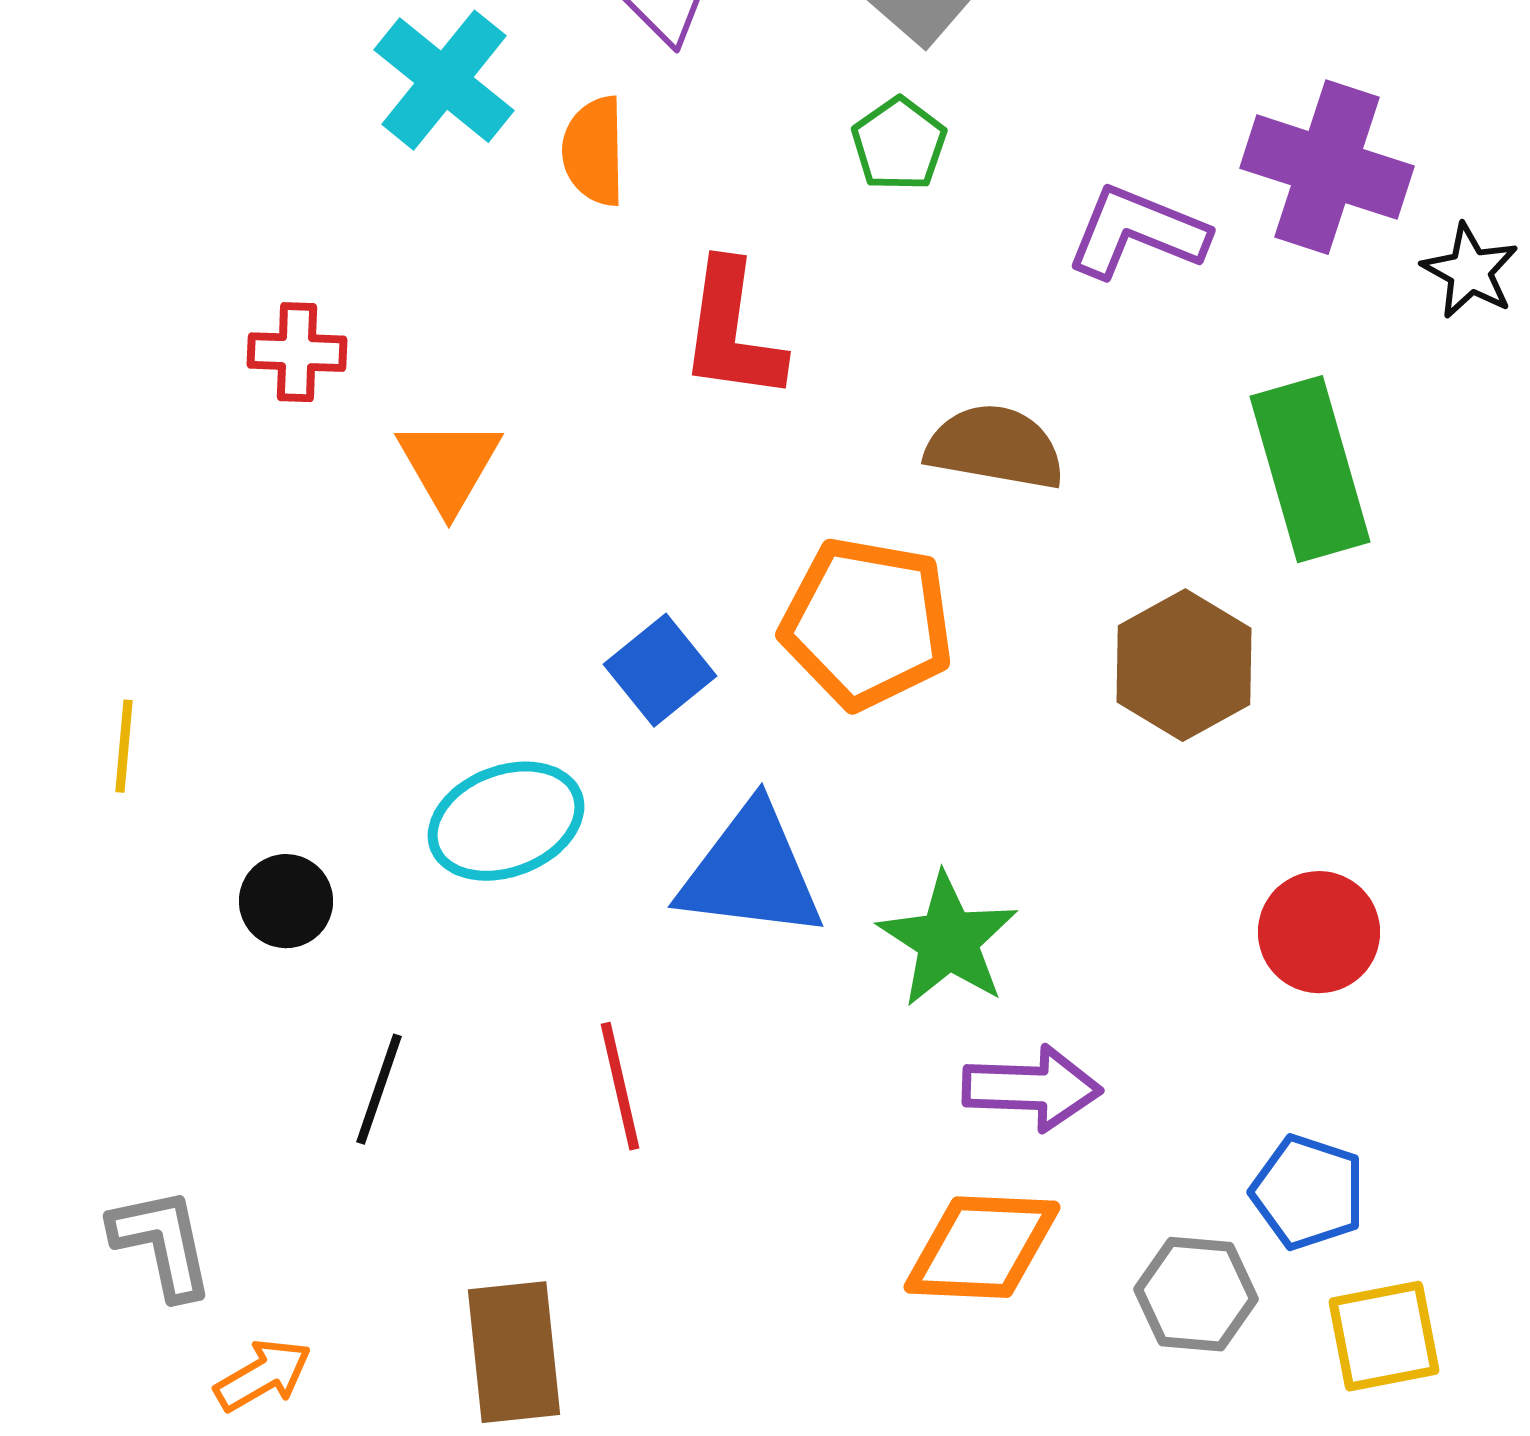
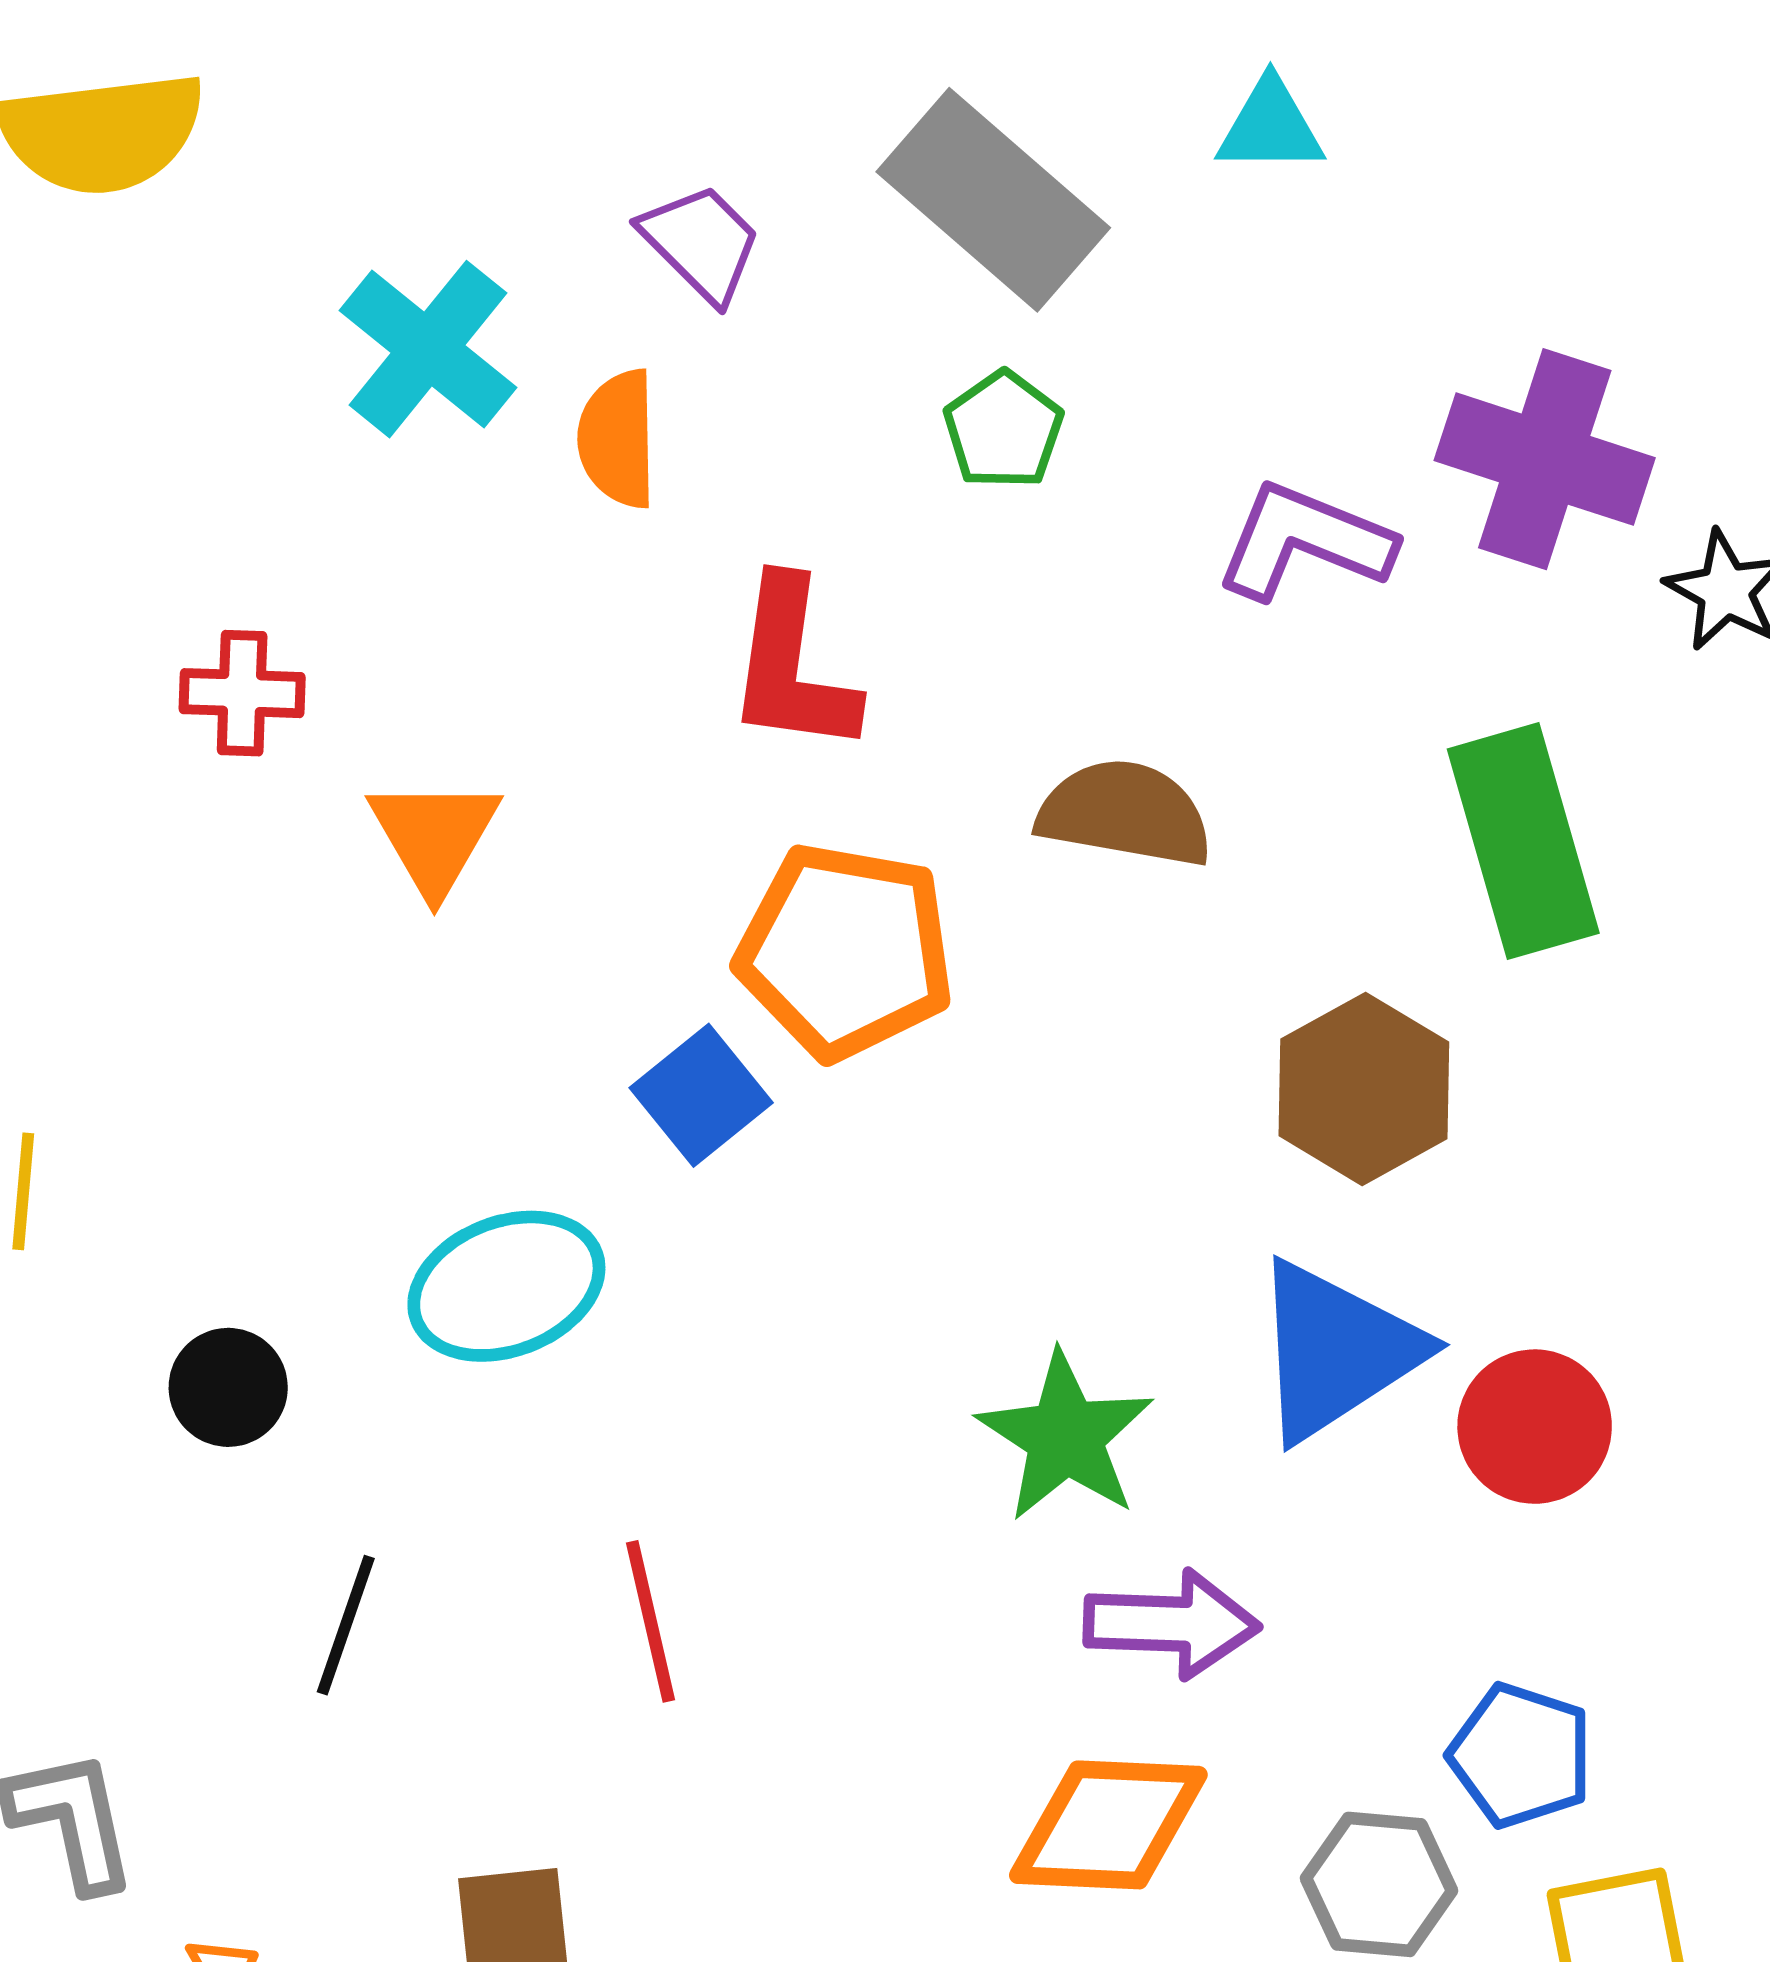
orange pentagon: (867, 623) -> (845, 951), moved
blue triangle: (751, 872) -> (1336, 1351), moved, turned -40

